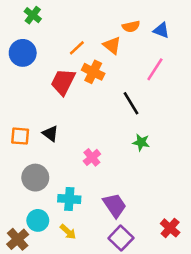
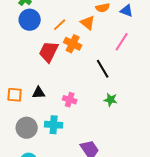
blue circle: (23, 53) -> (30, 20), moved
black triangle: (50, 134) -> (39, 93), turned -40
pink cross: (92, 157) -> (70, 100), moved, turned -32
cyan cross: (69, 199) -> (54, 125), moved

